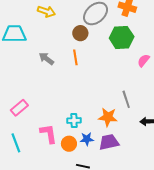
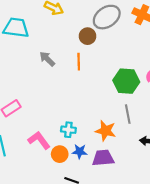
green hexagon: (122, 37) -> (126, 81), moved
pink L-shape: (49, 134) -> (39, 140), turned -35

